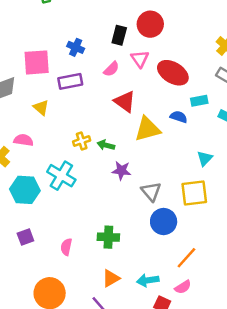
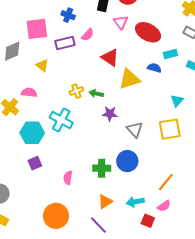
pink semicircle: (111, 69) -> (88, 35), moved
blue circle: (164, 222) -> (127, 161), moved
purple square: (25, 237) -> (35, 163), moved

